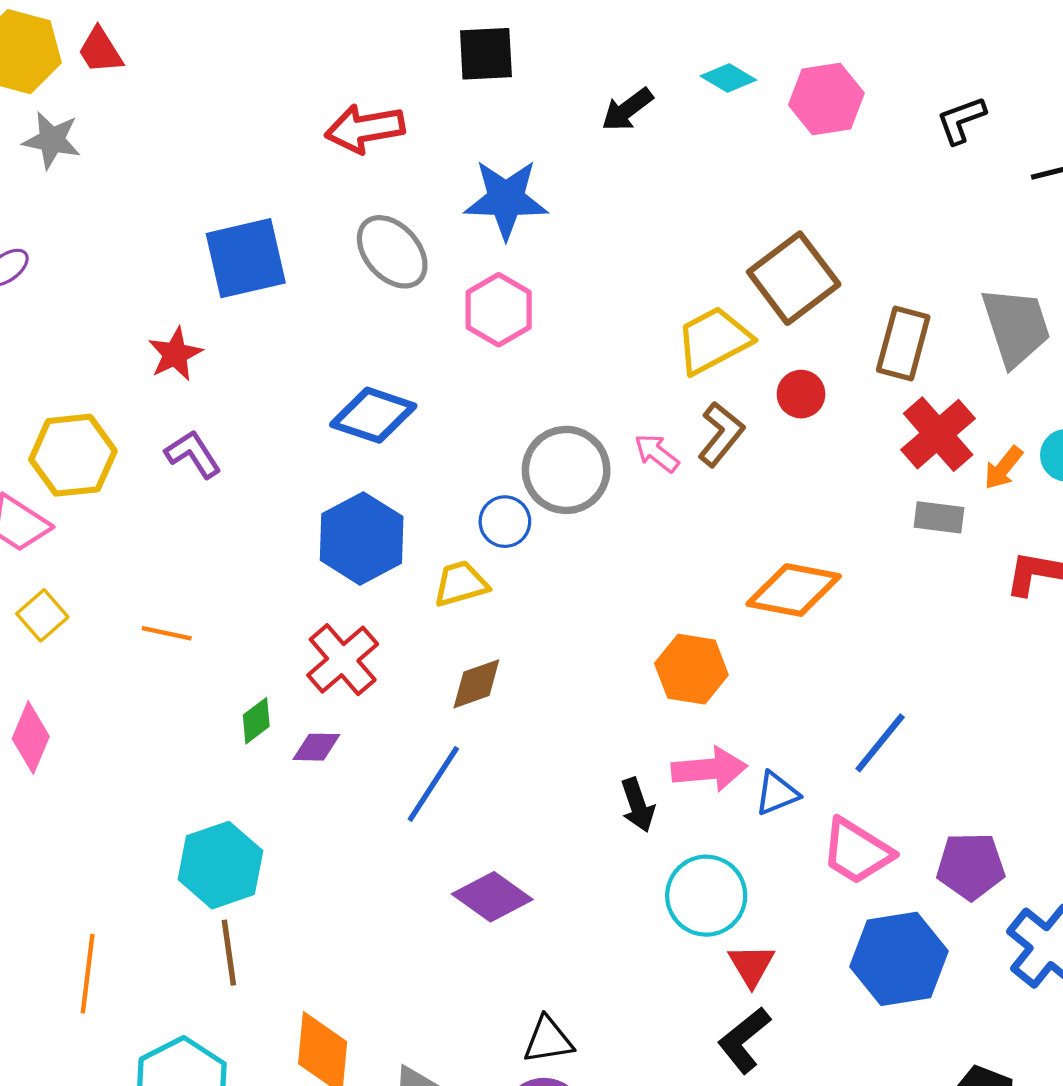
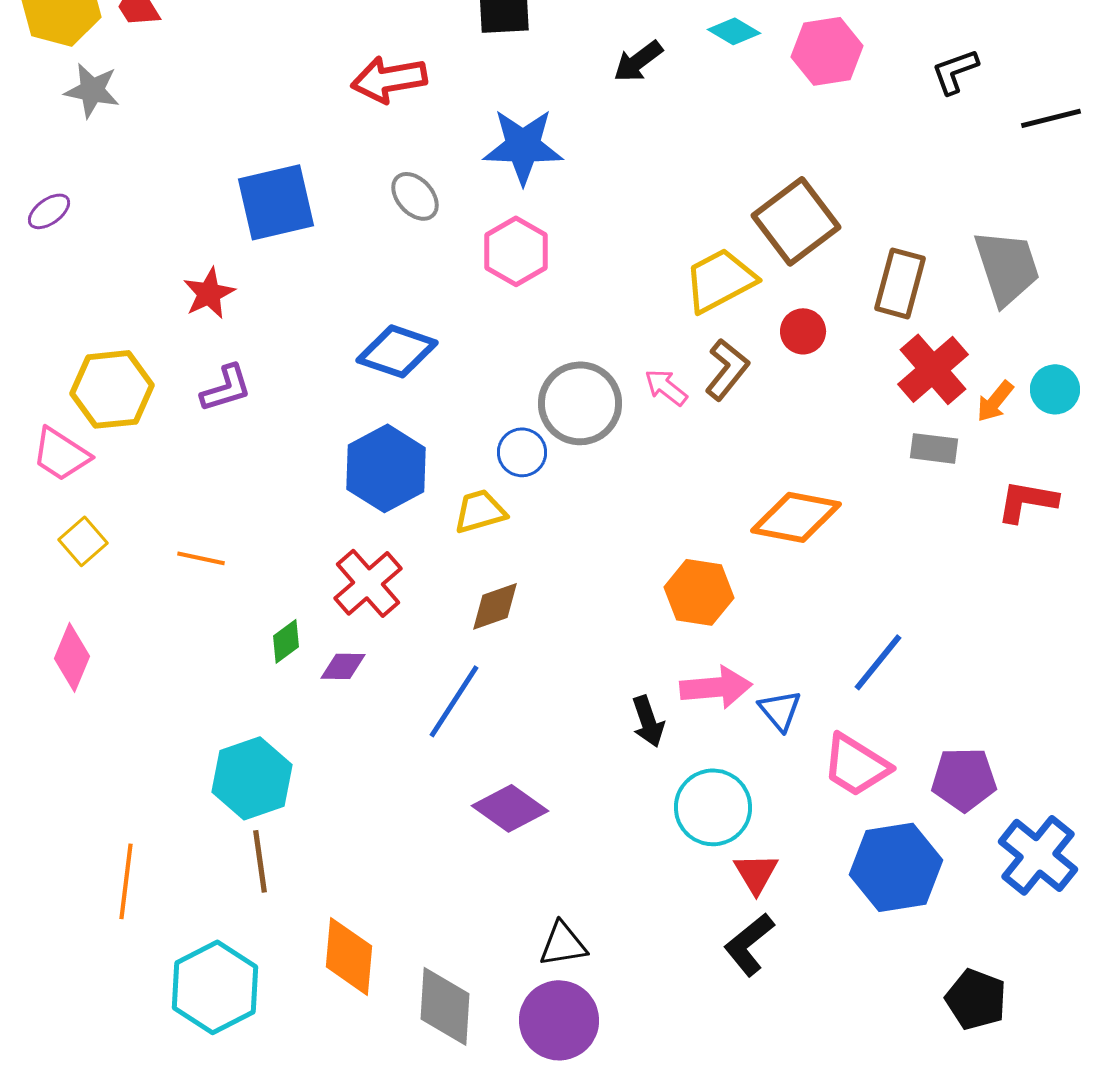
gray ellipse: (392, 252) -> (415, 196), size x0.7
purple L-shape: (193, 454) -> (226, 388), turned 106
blue triangle: (777, 793) -> (780, 710), turned -48

